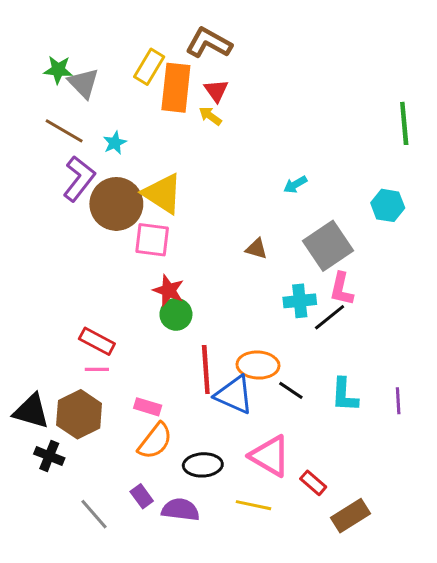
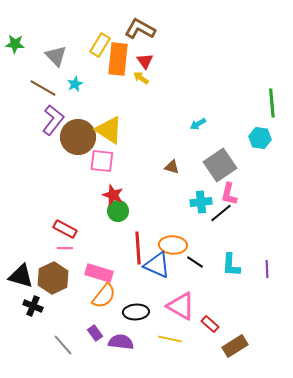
green star: (58, 70) -> (15, 44), moved
green line: (404, 123) -> (272, 103), moved
cyan star: (115, 143) -> (75, 84), moved
pink rectangle: (148, 407) -> (99, 273), size x1.5

